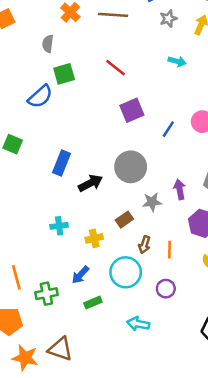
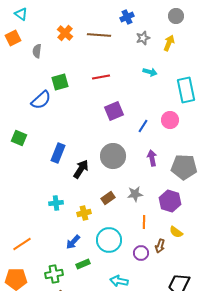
gray semicircle: (48, 44) -> (37, 51), moved
red line: (116, 68) -> (101, 77), turned -48
black arrow: (90, 183) -> (81, 169), turned -30
purple arrow: (180, 189) -> (152, 158), moved
gray star: (152, 202) -> (135, 194), moved
brown arrow: (144, 245) -> (160, 246), moved
orange line: (16, 277) -> (22, 244), turned 72
green cross: (46, 294) -> (54, 274), moved

